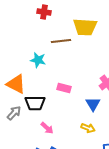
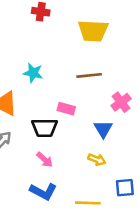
brown line: (61, 41) -> (89, 75), moved
black trapezoid: (35, 103) -> (45, 128), moved

